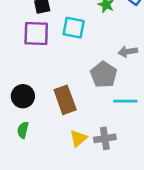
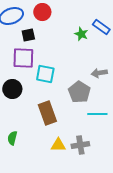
cyan square: (74, 28) -> (45, 74), moved
black circle: (23, 96) -> (12, 89), moved
yellow triangle: (78, 138) -> (58, 145), turned 42

